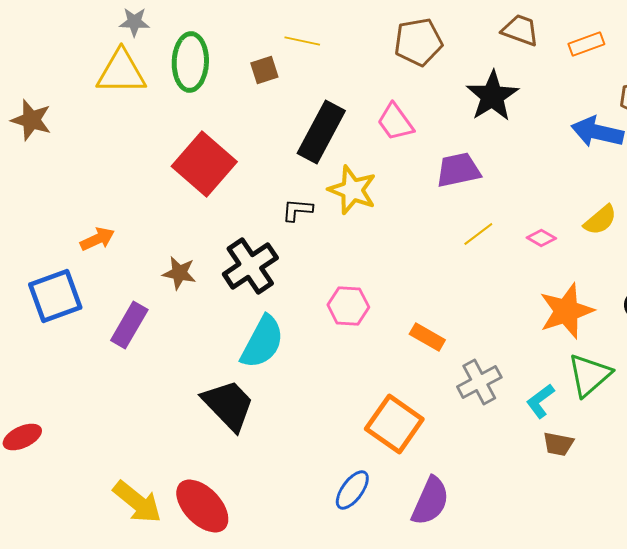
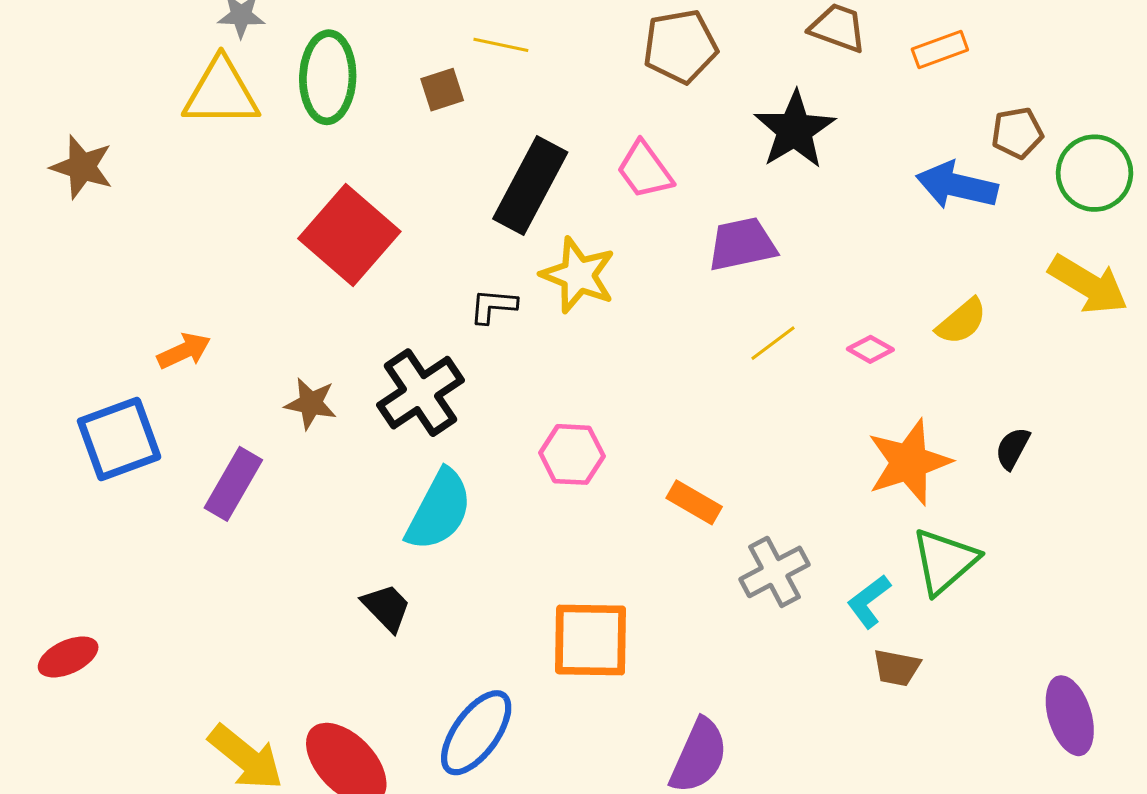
black trapezoid: (228, 405) -> (386, 608), size x0.6
orange square: (394, 424) -> (591, 640), moved, turned -34
blue ellipse: (352, 490) -> (476, 733), moved, size x1.4

